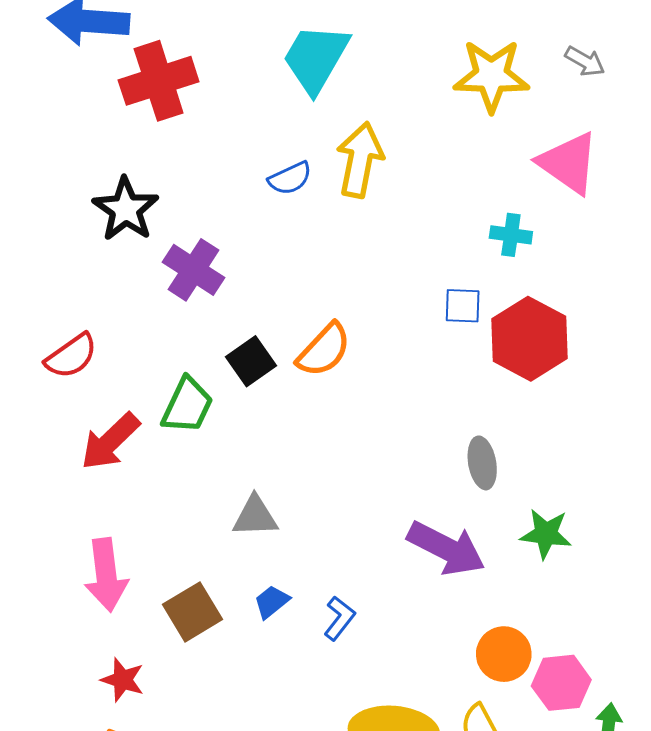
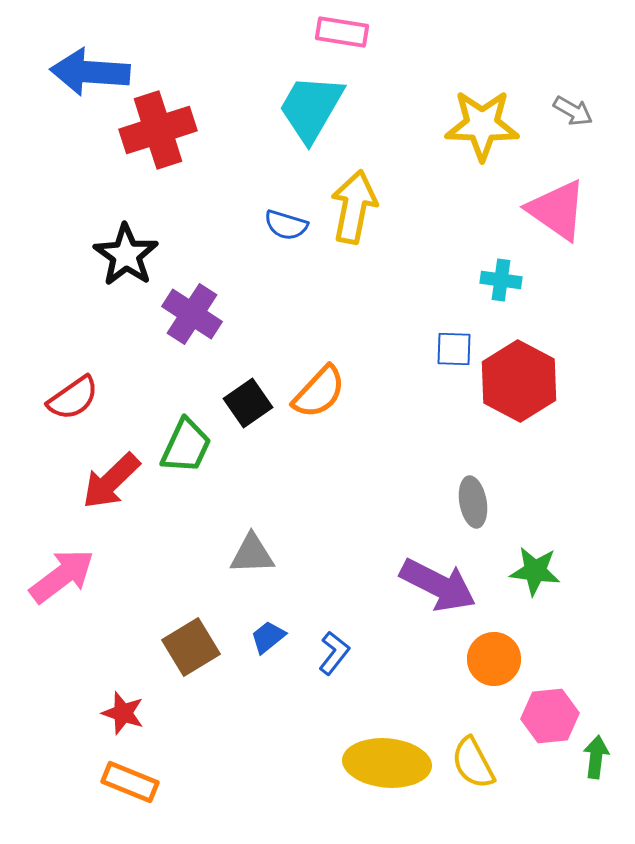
blue semicircle: (290, 178) -> (286, 225), turned 42
pink arrow: (106, 575) -> (62, 576), moved, turned -120
orange circle: (504, 654) -> (494, 659), moved

